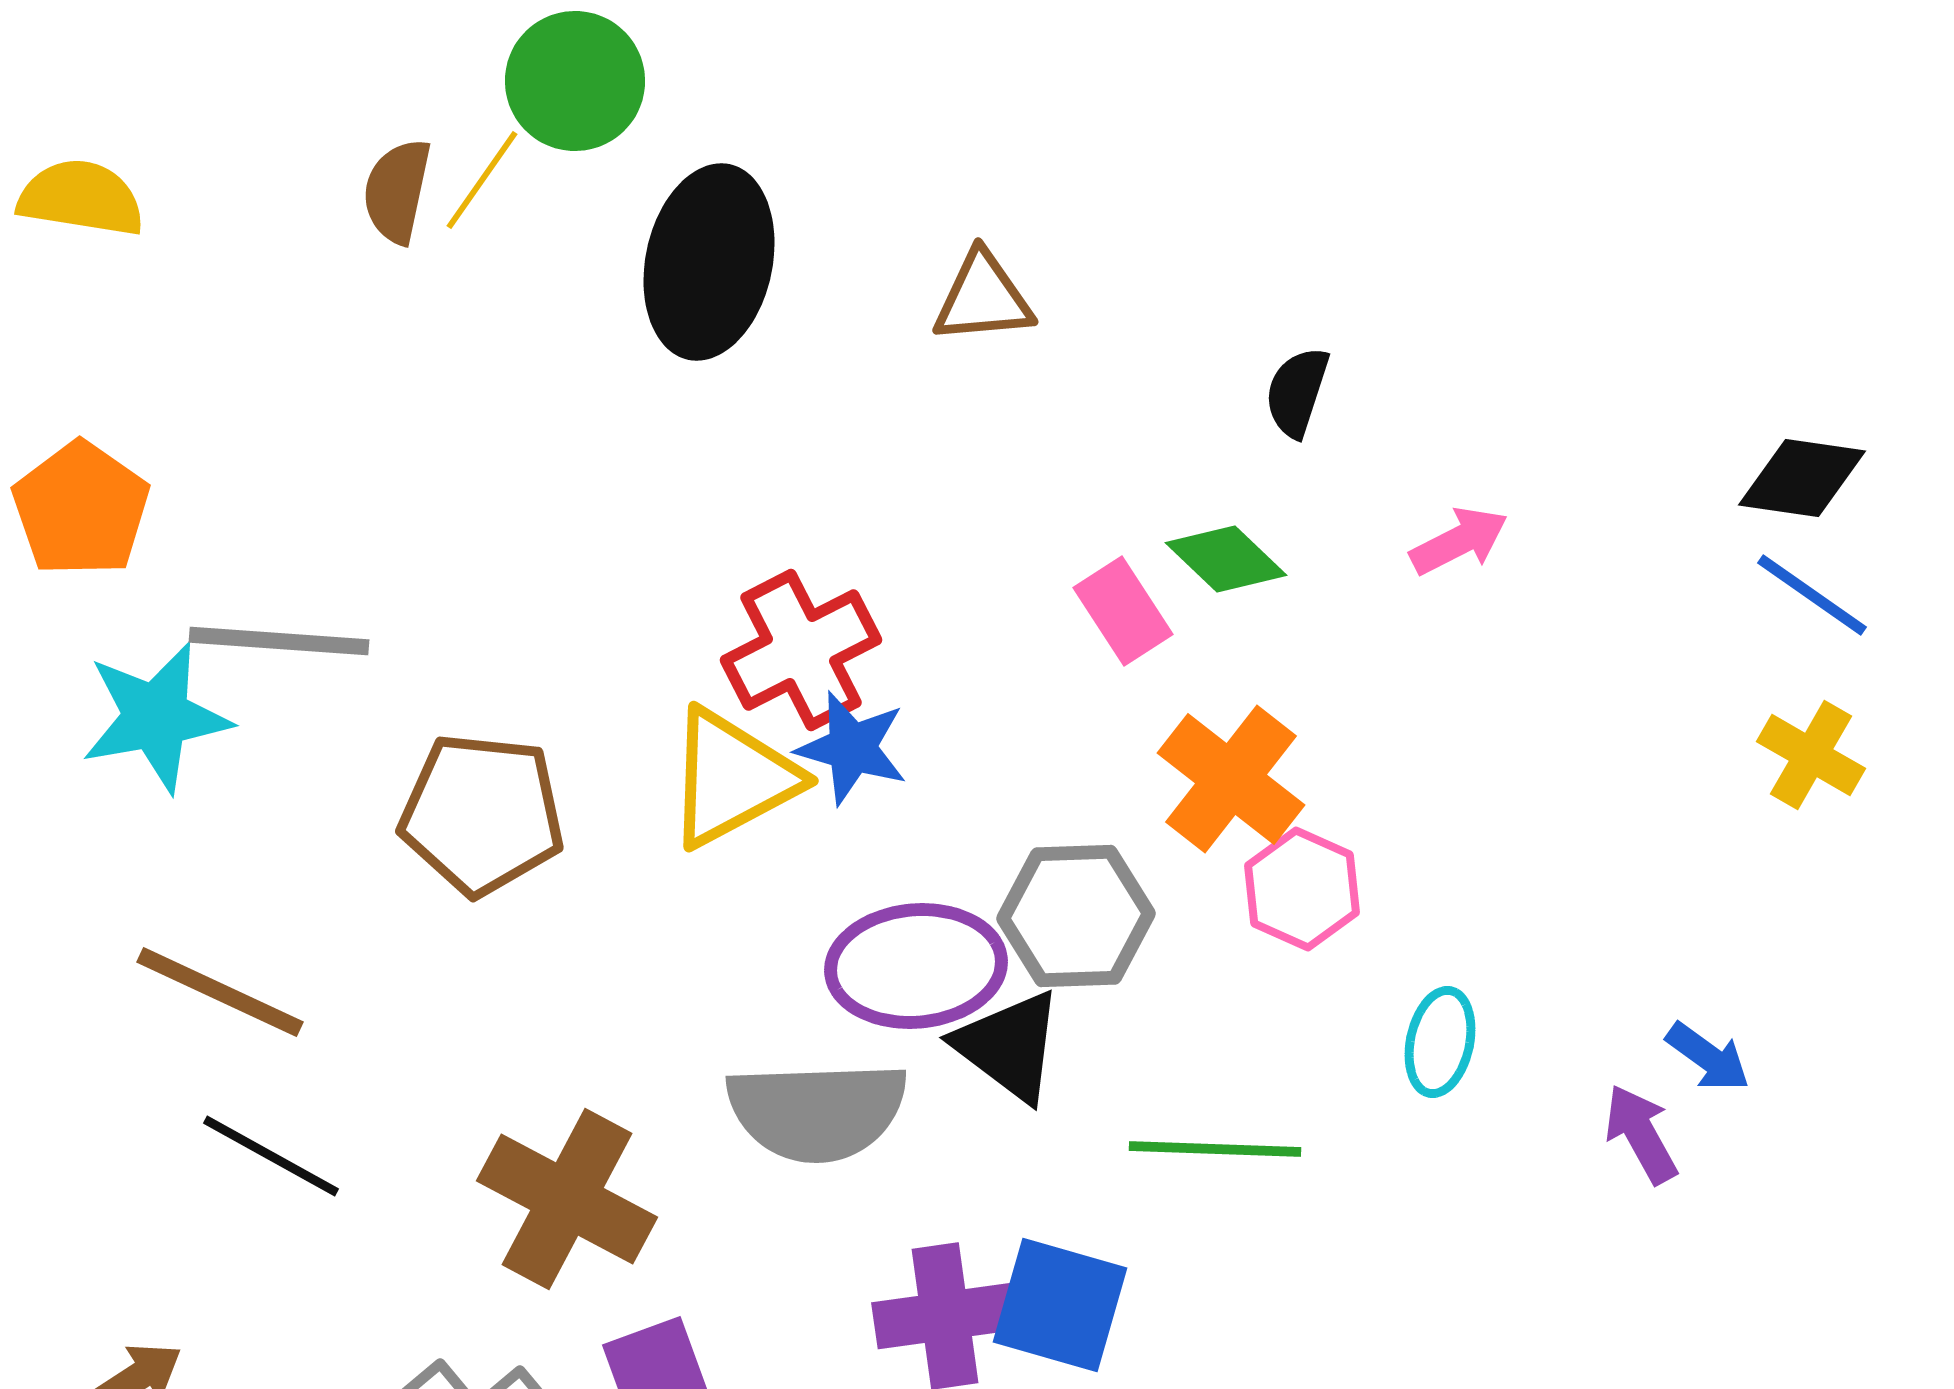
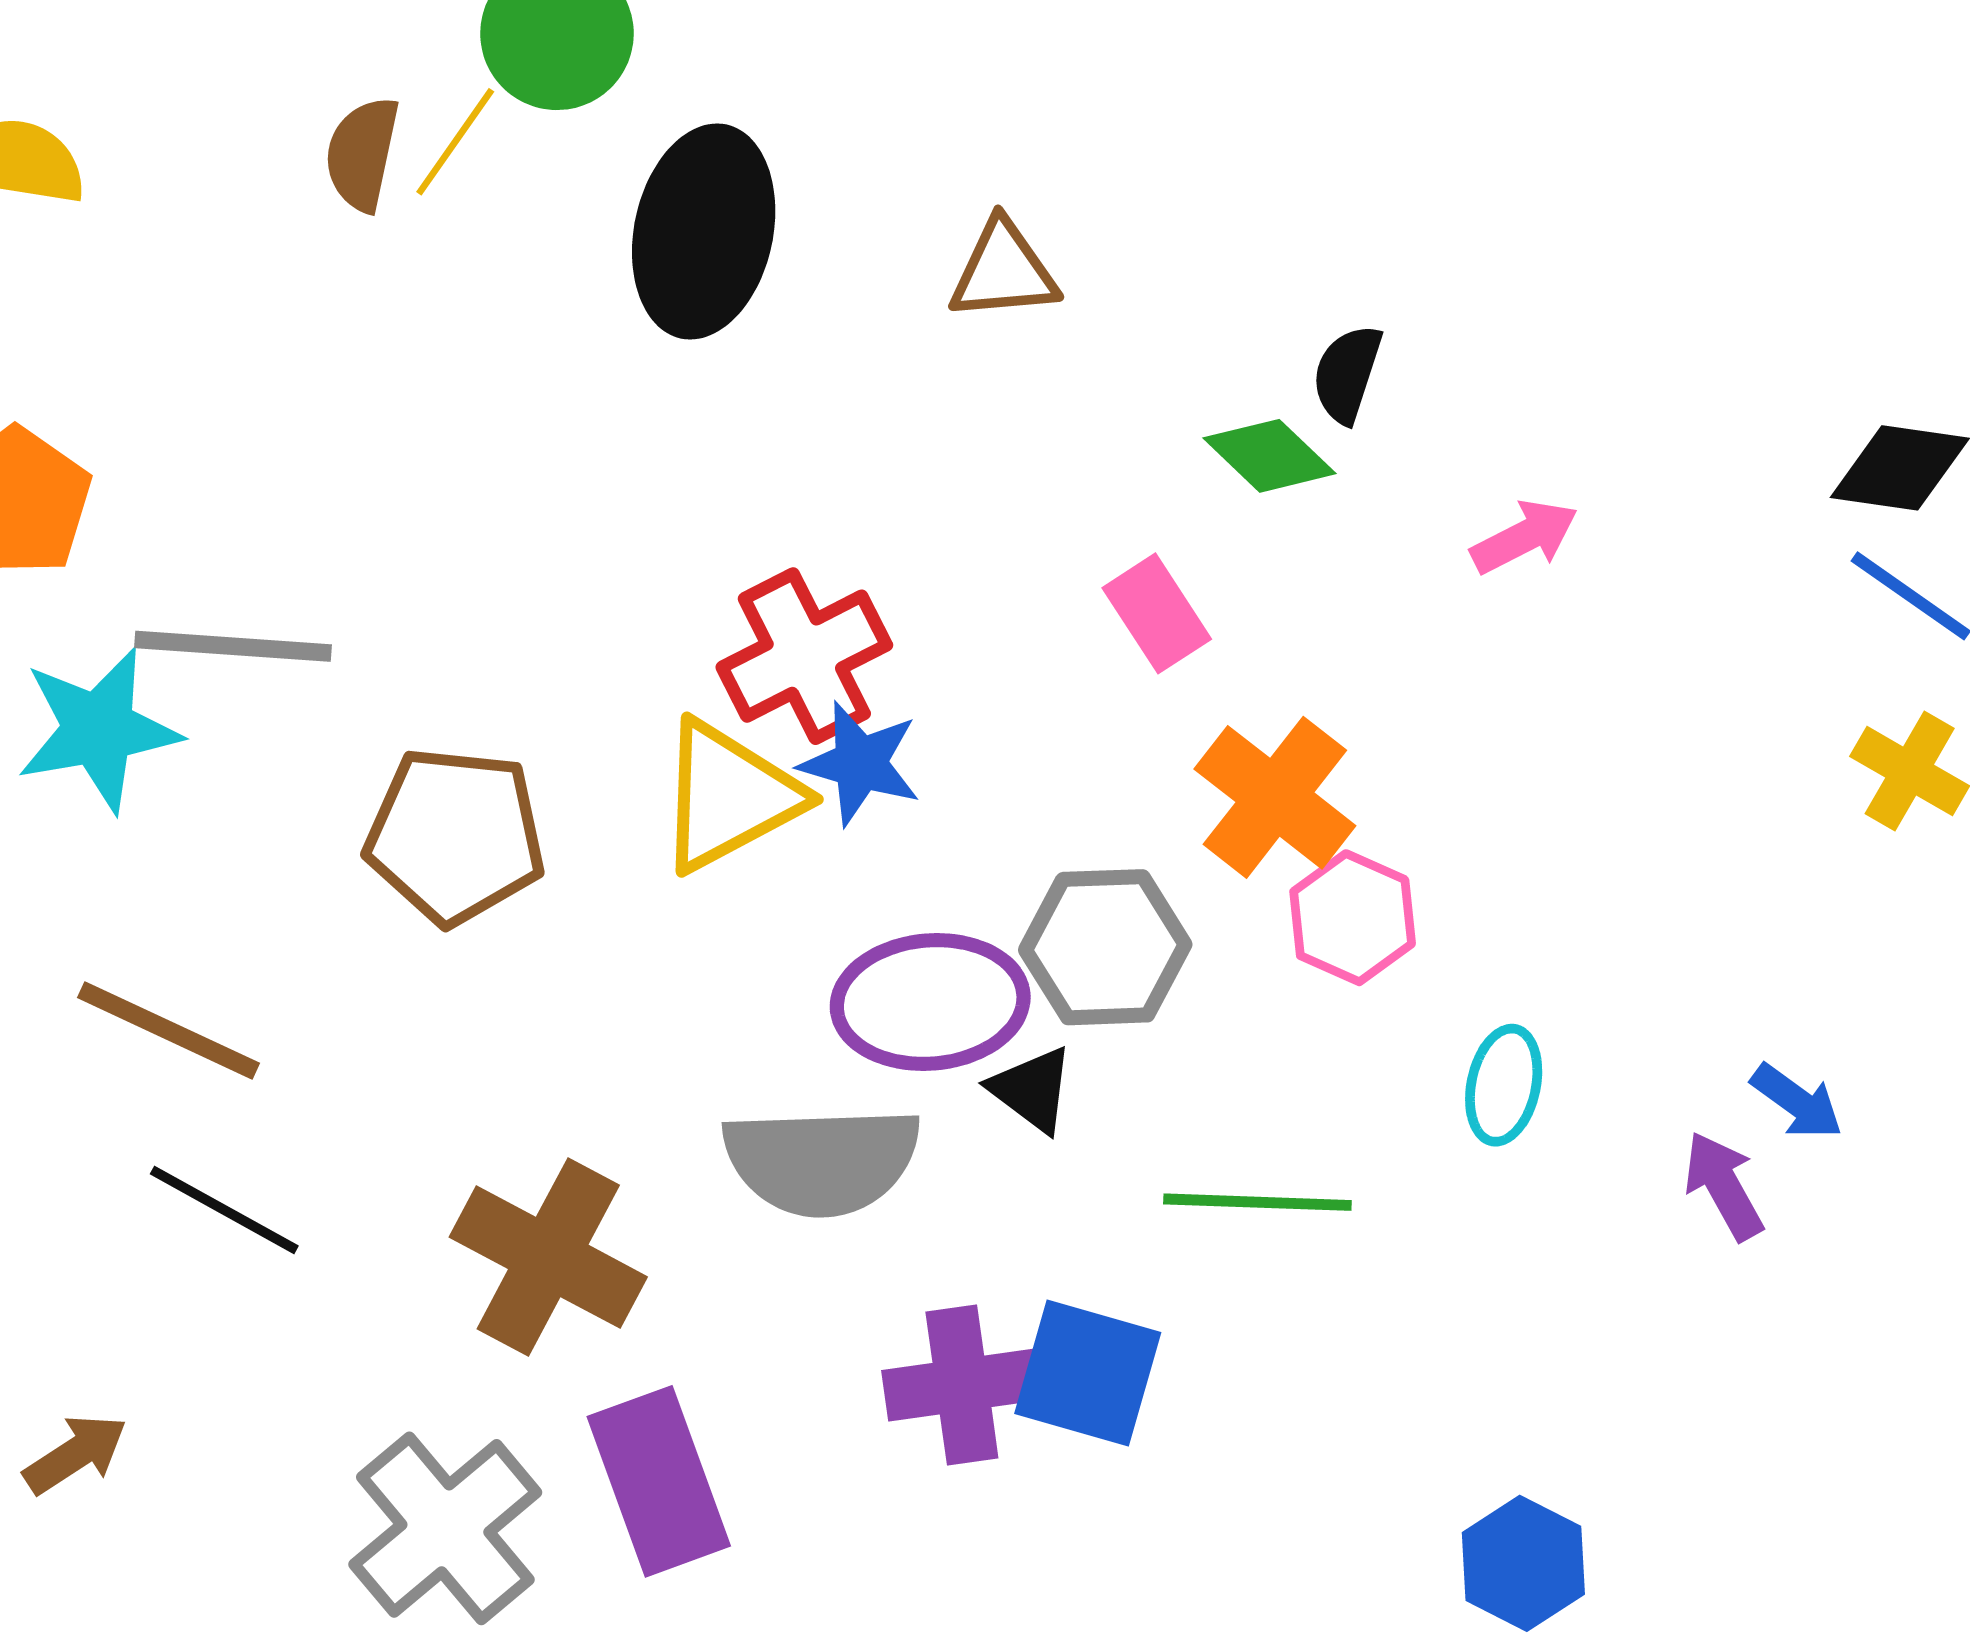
green diamond: (1226, 559) -> (1269, 456), moved
black triangle: (1009, 1046) -> (1032, 1090), size x0.7

